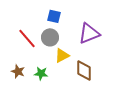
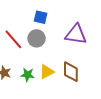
purple triangle: (89, 33) -> (76, 34), turned 30
yellow triangle: (62, 55) -> (47, 72), moved

